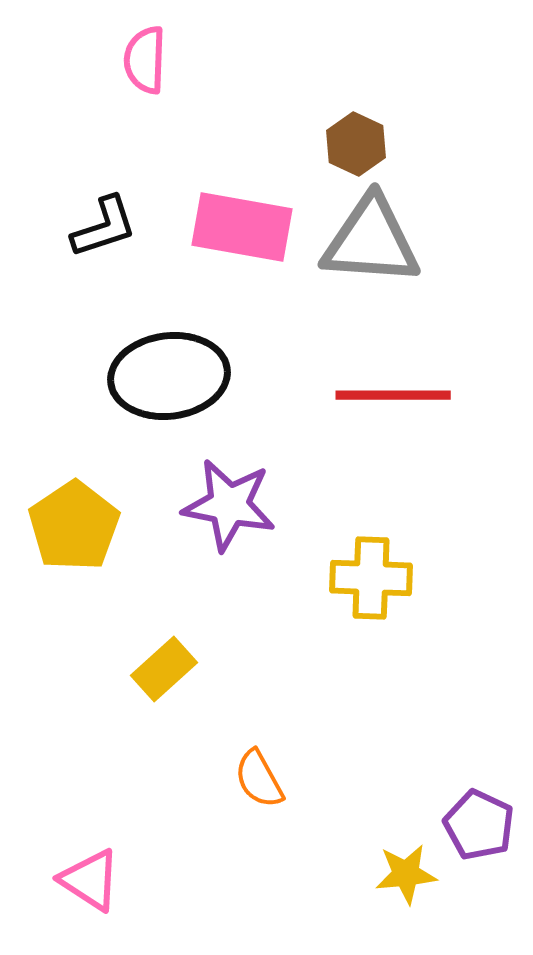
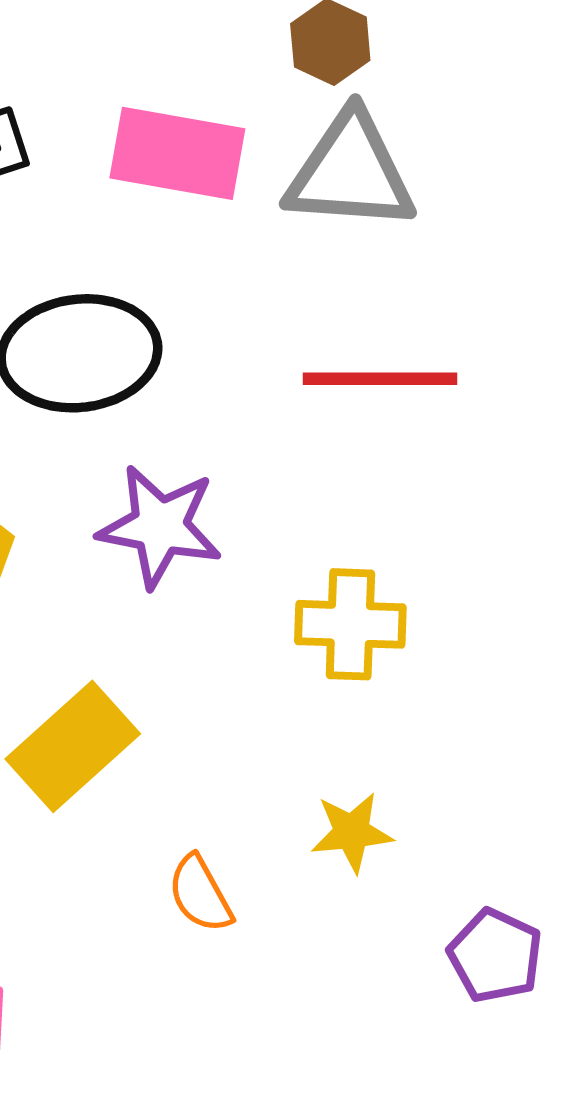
yellow rectangle: (164, 669) -> (73, 746), size x1.5
yellow star: (406, 874) -> (352, 832), moved

